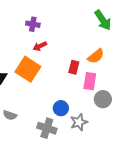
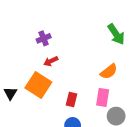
purple cross: (33, 24) -> (44, 38), turned -32
red rectangle: (74, 67) -> (72, 100), moved

